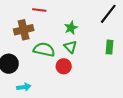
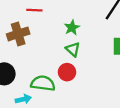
green semicircle: (44, 50) -> (43, 83), moved

